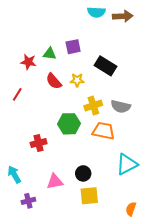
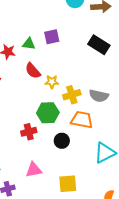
black rectangle: (105, 66) -> (99, 45), moved
yellow star: (77, 80) -> (52, 82), moved
red cross: (39, 143) -> (29, 132), moved
black circle: (83, 173) -> (62, 141), moved

